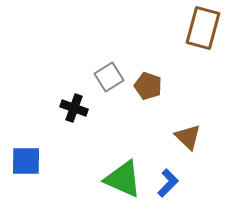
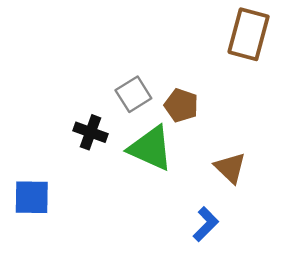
green triangle: (123, 179) -> (151, 148), moved

